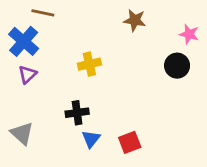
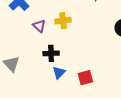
purple triangle: (27, 74) -> (39, 26), moved, turned -40

